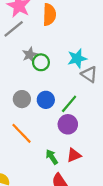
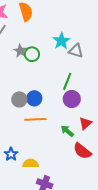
gray circle: (22, 99) -> (19, 99), moved
blue circle: (46, 100) -> (34, 98), moved
orange line: (22, 133) -> (35, 119), turned -30

